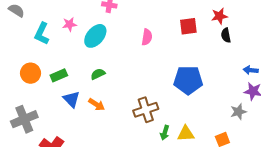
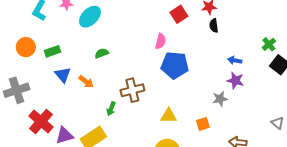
red square: (188, 26) -> (179, 14), turned -30
pink semicircle: (147, 37) -> (161, 41), moved
green semicircle: (98, 74) -> (102, 53), moved
green arrow: (165, 133) -> (111, 109), moved

